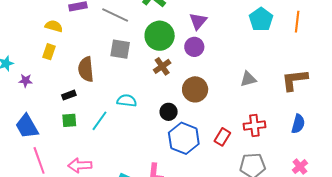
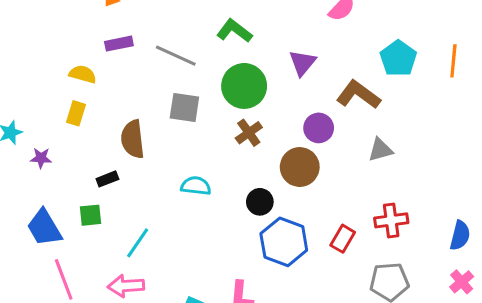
purple circle: (194, 47) -> (319, 128), moved
brown L-shape: (295, 80) -> (358, 95), moved, turned 44
green square: (69, 120) -> (90, 215), moved
cyan line: (99, 121) -> (138, 243), moved
blue semicircle: (298, 124) -> (460, 236), moved

